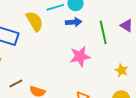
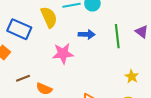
blue arrow: (74, 22) -> (87, 34), moved
pink star: (80, 56) -> (63, 53), moved

